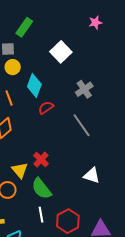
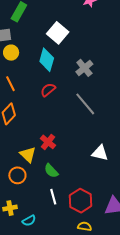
cyan diamond: (34, 85) -> (47, 60), moved
green semicircle: (41, 189) -> (51, 171), size x0.7

